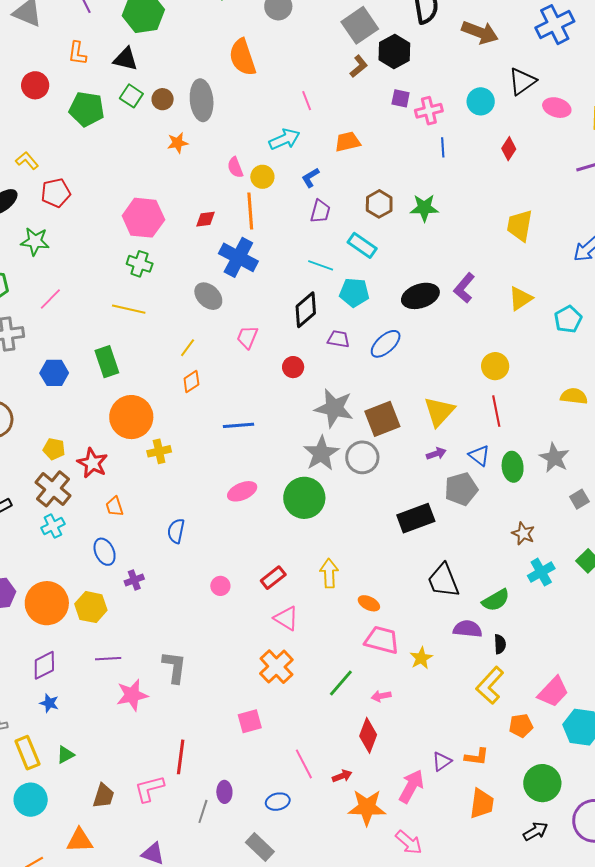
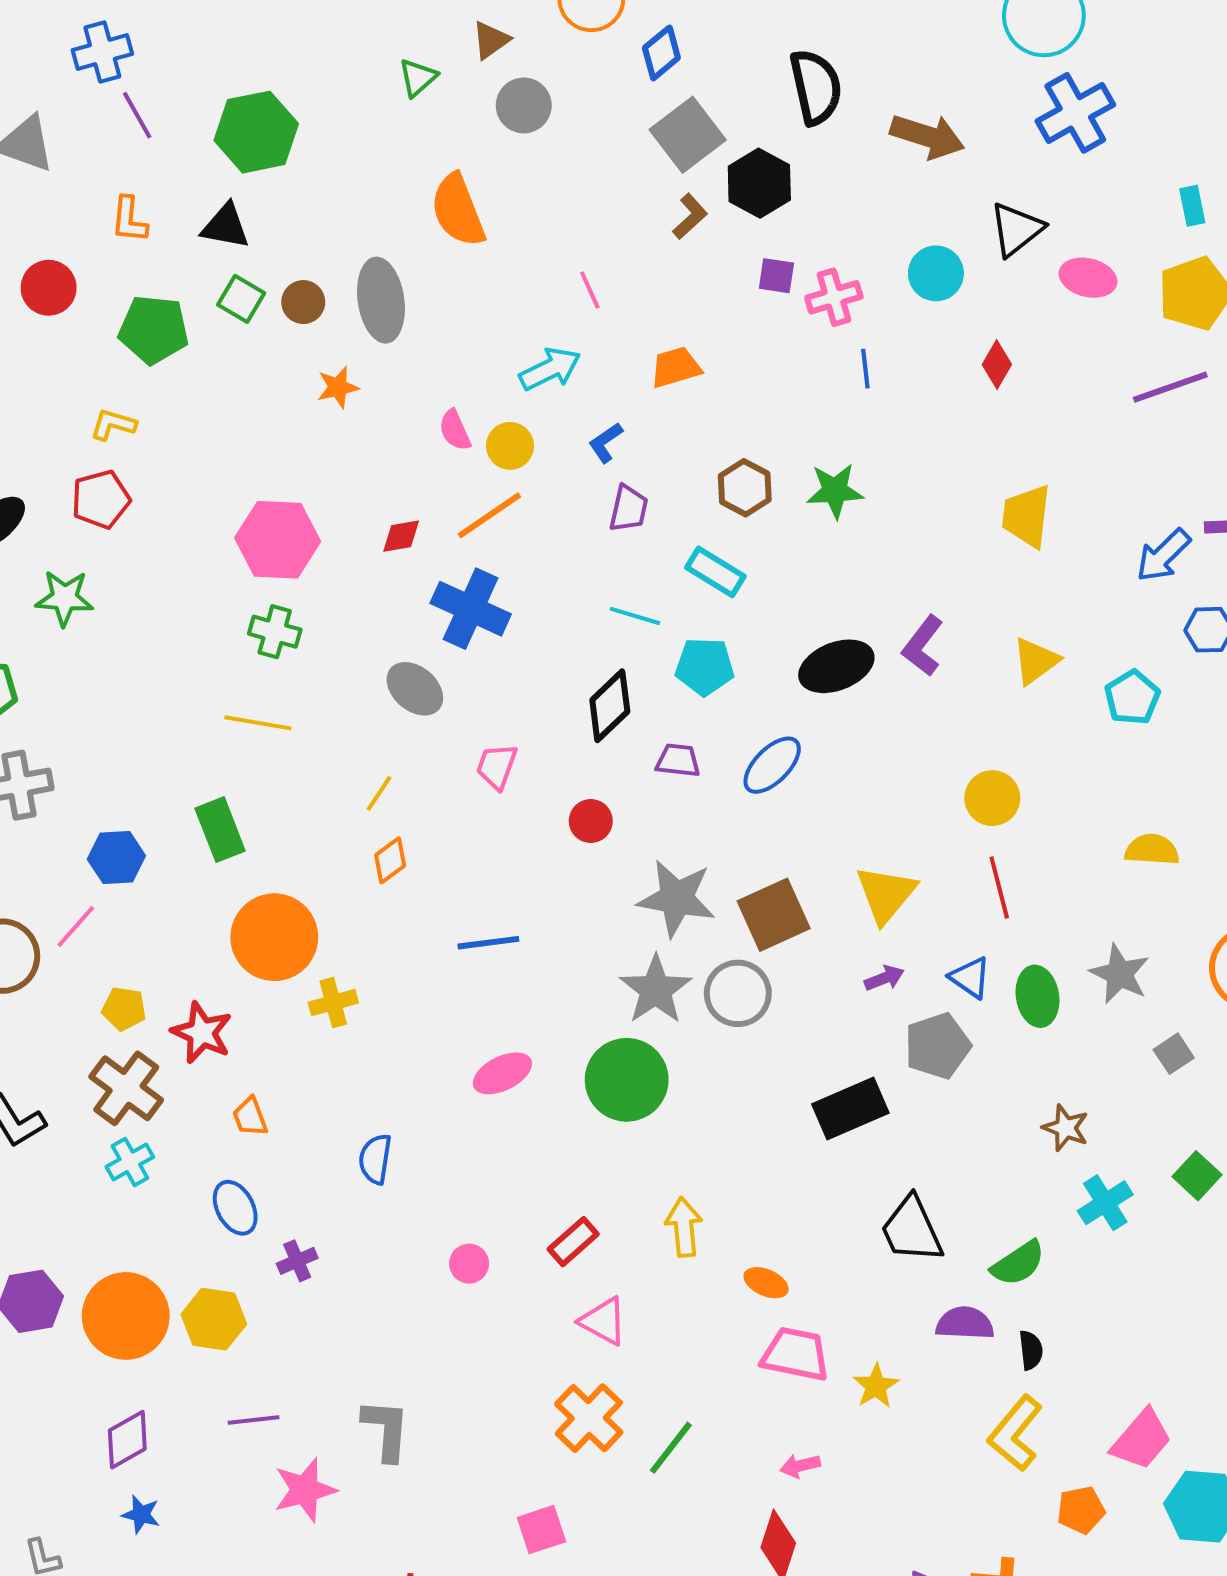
yellow L-shape: (27, 161) -> (113, 425), moved, turned -30
orange line: (250, 211) -> (489, 515), turned 63
pink line: (50, 299) -> (76, 927), moved
green line: (341, 683) -> (671, 1448), moved

